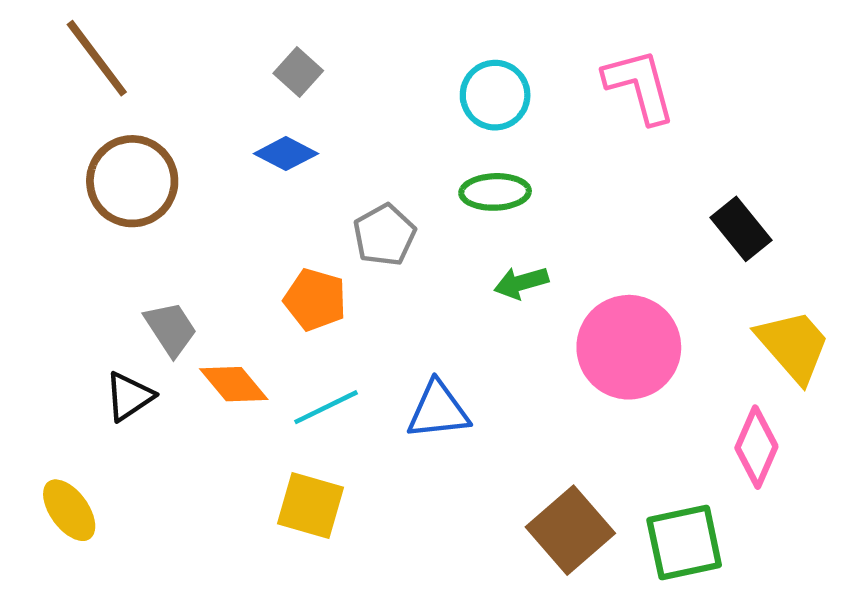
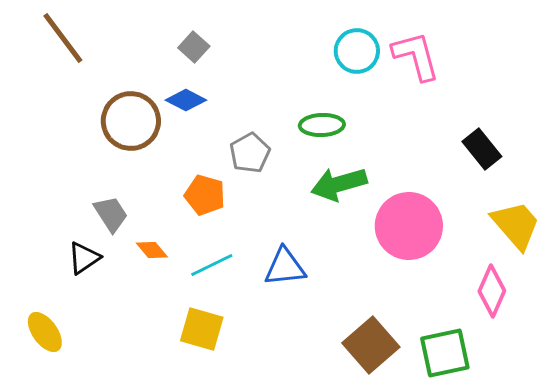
cyan circle: (495, 95) -> (357, 51), moved
brown circle: (132, 181) -> (131, 121), moved
green arrow: (521, 283) -> (339, 184), size x1.6
orange diamond: (234, 384) -> (152, 250), size x0.7

